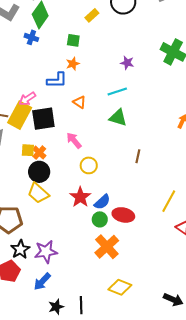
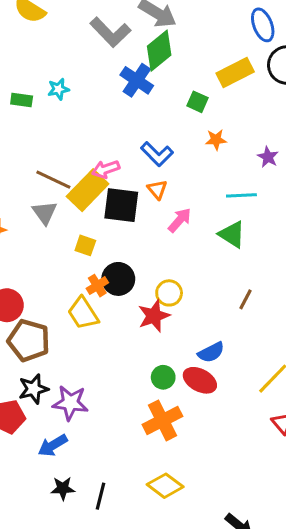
yellow rectangle: (92, 15) -> (235, 72), size x1.6
blue cross: (31, 37) -> (137, 80), size x1.5
orange star: (73, 64) -> (216, 140), moved
blue L-shape: (57, 80) -> (157, 154), turned 30
orange triangle: (79, 102) -> (157, 190), moved
pink arrow: (74, 140) -> (180, 220), moved, turned 66
orange cross: (39, 153) -> (97, 286), moved
black circle: (39, 172) -> (118, 279), moved
red star: (80, 197) -> (154, 316), moved
blue semicircle: (102, 202) -> (211, 352), moved

